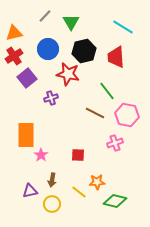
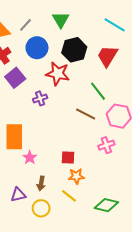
gray line: (45, 16) -> (26, 25), moved
red trapezoid: (116, 57) -> (107, 56), turned 35
orange star: (97, 182) -> (76, 176), moved

